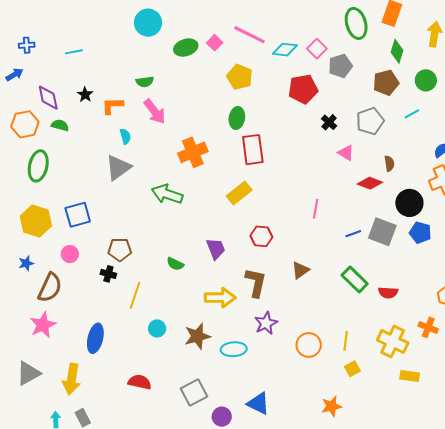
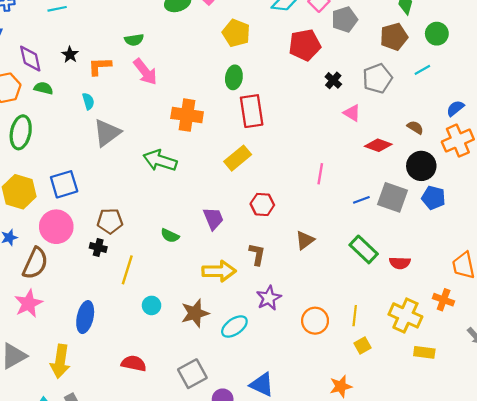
cyan semicircle: (125, 136) -> (88, 101), moved
orange cross: (193, 152) -> (187, 115), turned 32
brown semicircle: (389, 164) -> (415, 127), moved, turned -49
pink circle: (70, 254) -> (56, 227), size x1.8
brown L-shape: (256, 283) -> (257, 254), size x0.7
cyan ellipse: (234, 349) -> (234, 326), turned -30

